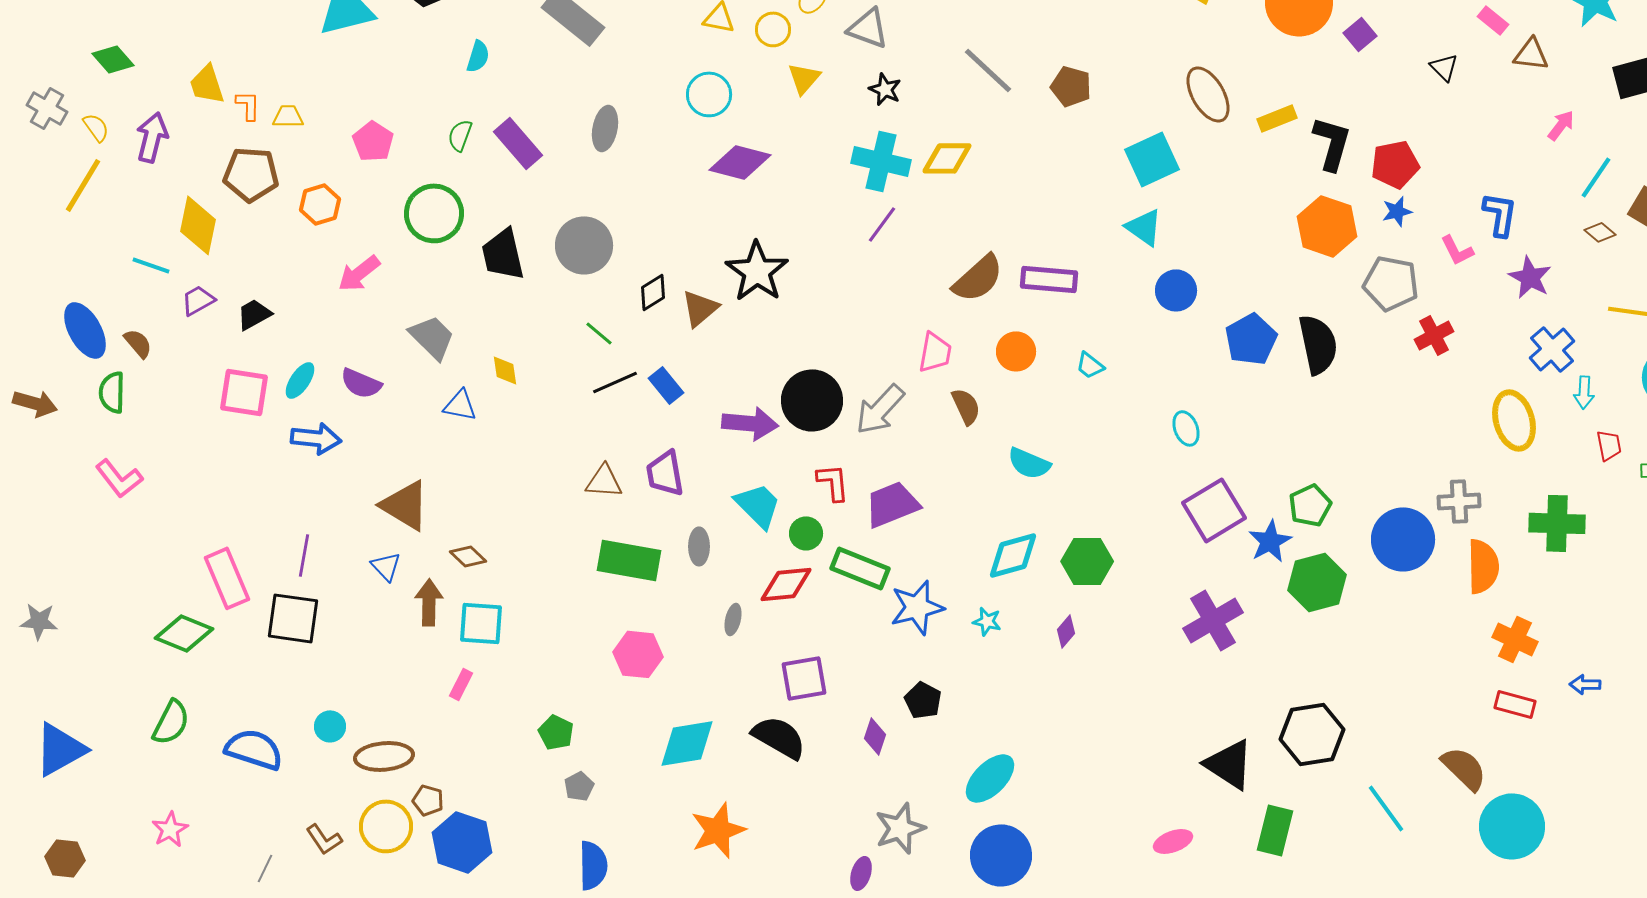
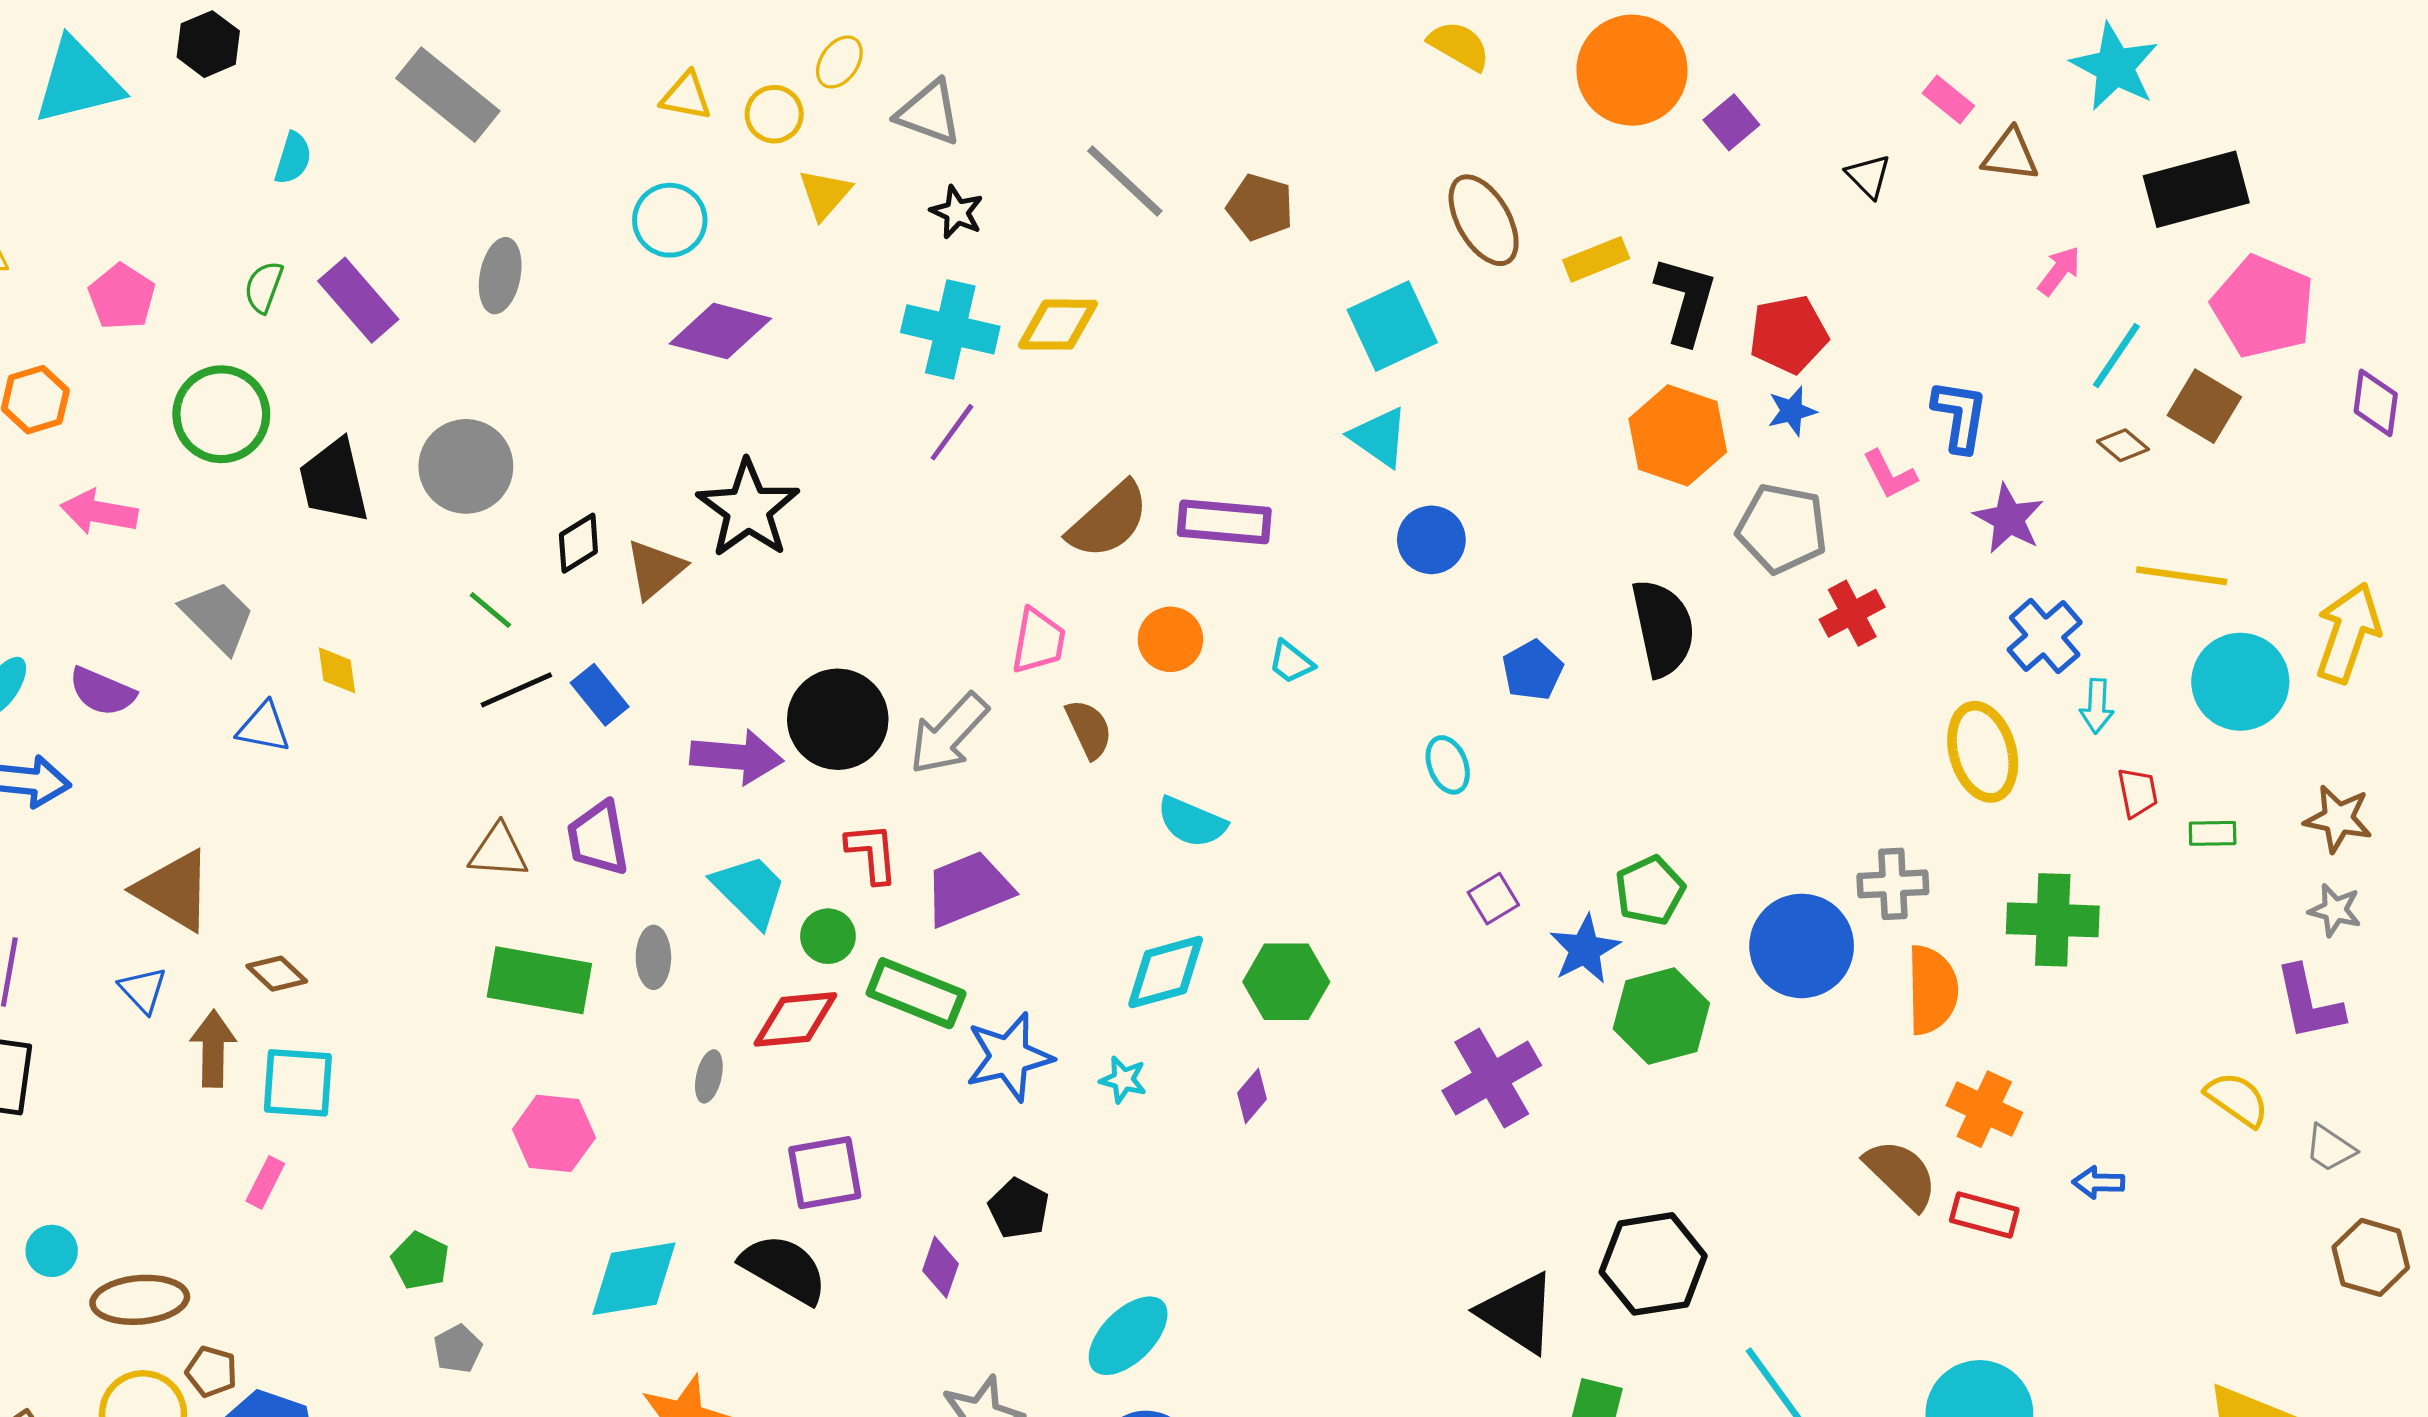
pink arrow: (359, 273) -> (99, 512), turned 48
blue pentagon: (1251, 339) -> (1533, 670), moved, size x0.7
purple square: (1214, 510) -> (1493, 899), size x0.5
brown semicircle: (1464, 768) -> (1901, 1174), moved

